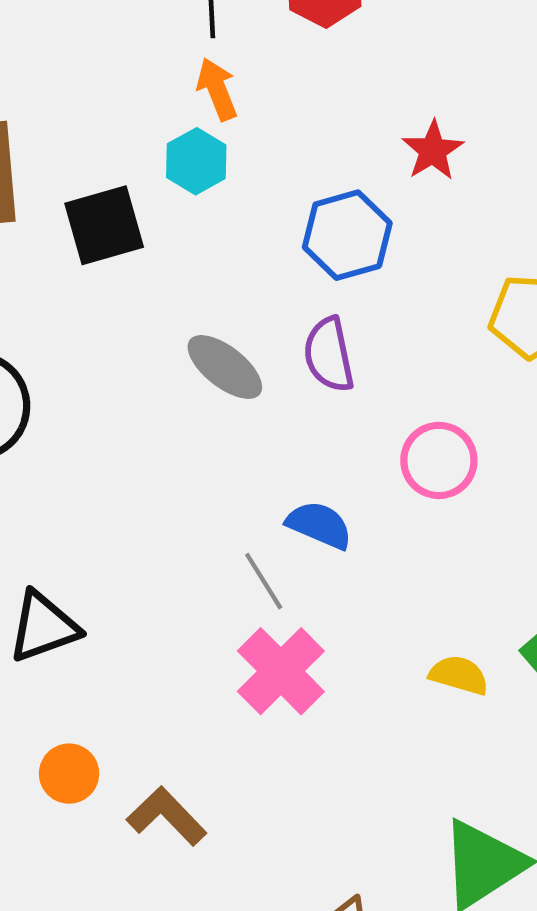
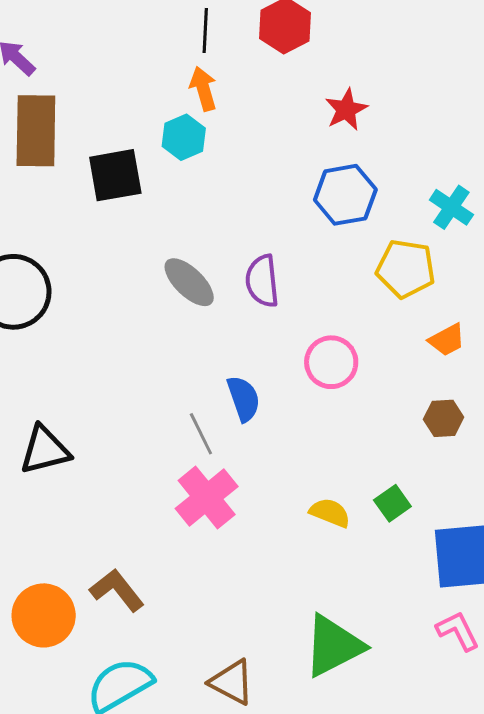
red star: (433, 150) -> (346, 110), moved
blue hexagon: (347, 235) -> (345, 195), moved
blue semicircle: (319, 525) -> (244, 399), turned 42
orange circle: (69, 774) -> (44, 615), moved, size x1.5

